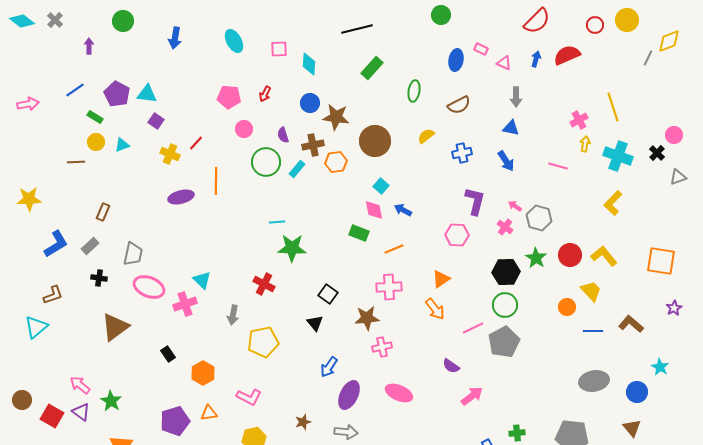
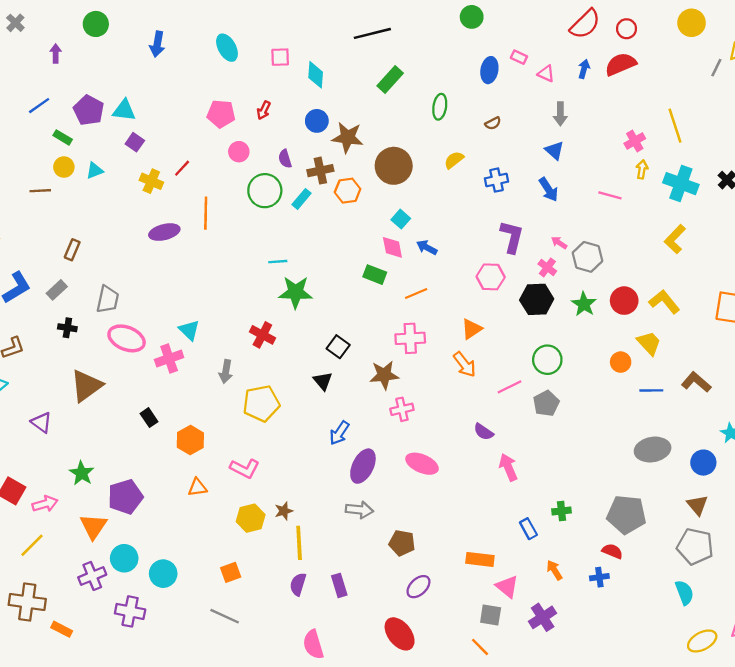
red circle: (595, 25) -> (627, 29), moved
brown semicircle: (459, 105) -> (493, 123), size x0.6
blue triangle: (511, 128) -> (554, 150), turned 30
black hexagon: (506, 272) -> (537, 299), moved
gray pentagon: (504, 342) -> (546, 403), size x0.7
pink arrow: (80, 385) -> (45, 504), moved, turned 125
pink arrow: (472, 396) -> (508, 467), turned -75
purple triangle: (81, 412) -> (41, 422), moved
purple pentagon: (175, 421) -> (125, 497), moved
brown star: (303, 422) -> (284, 511), moved

